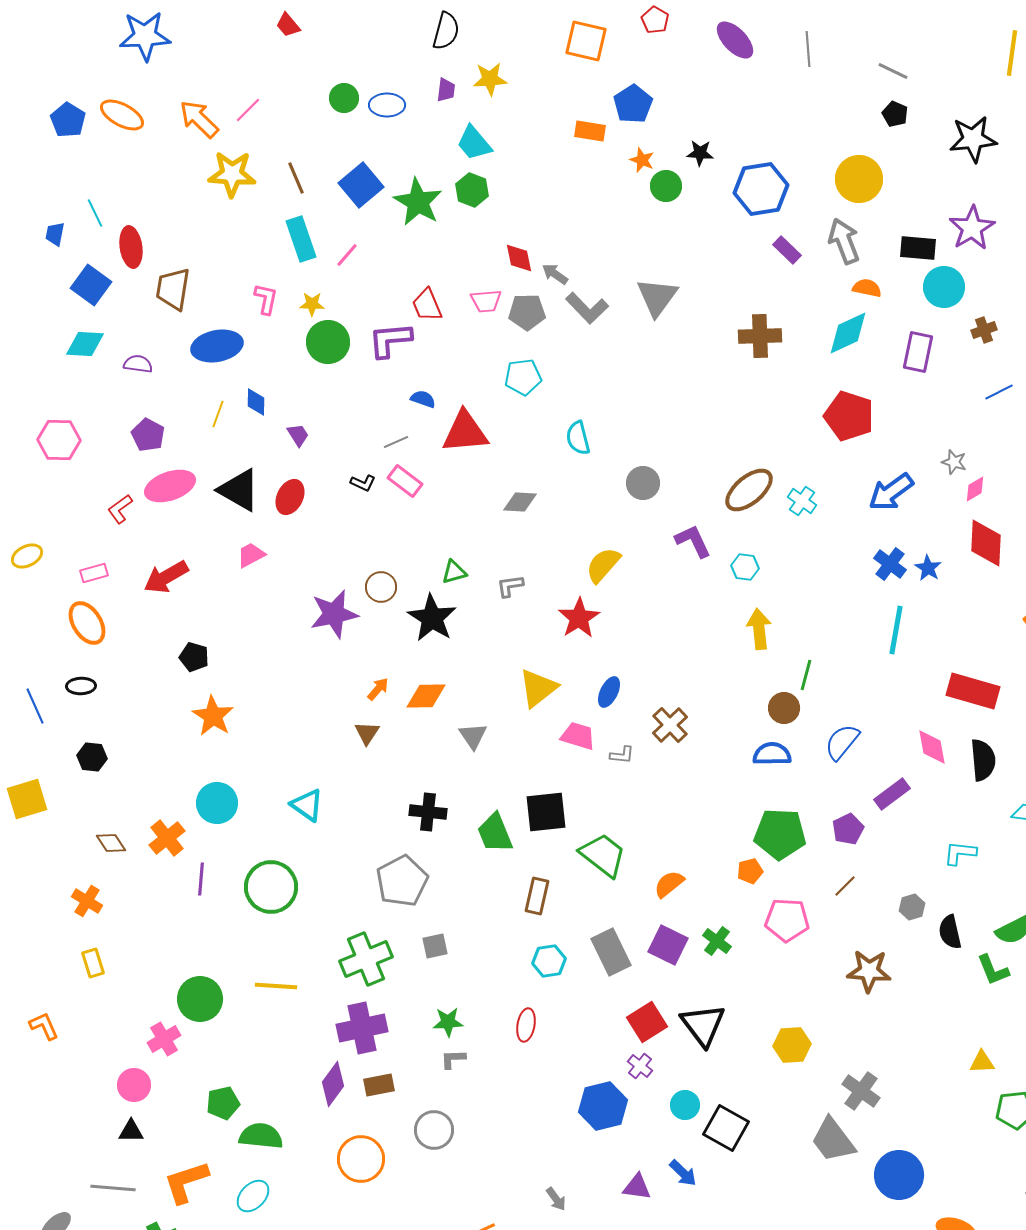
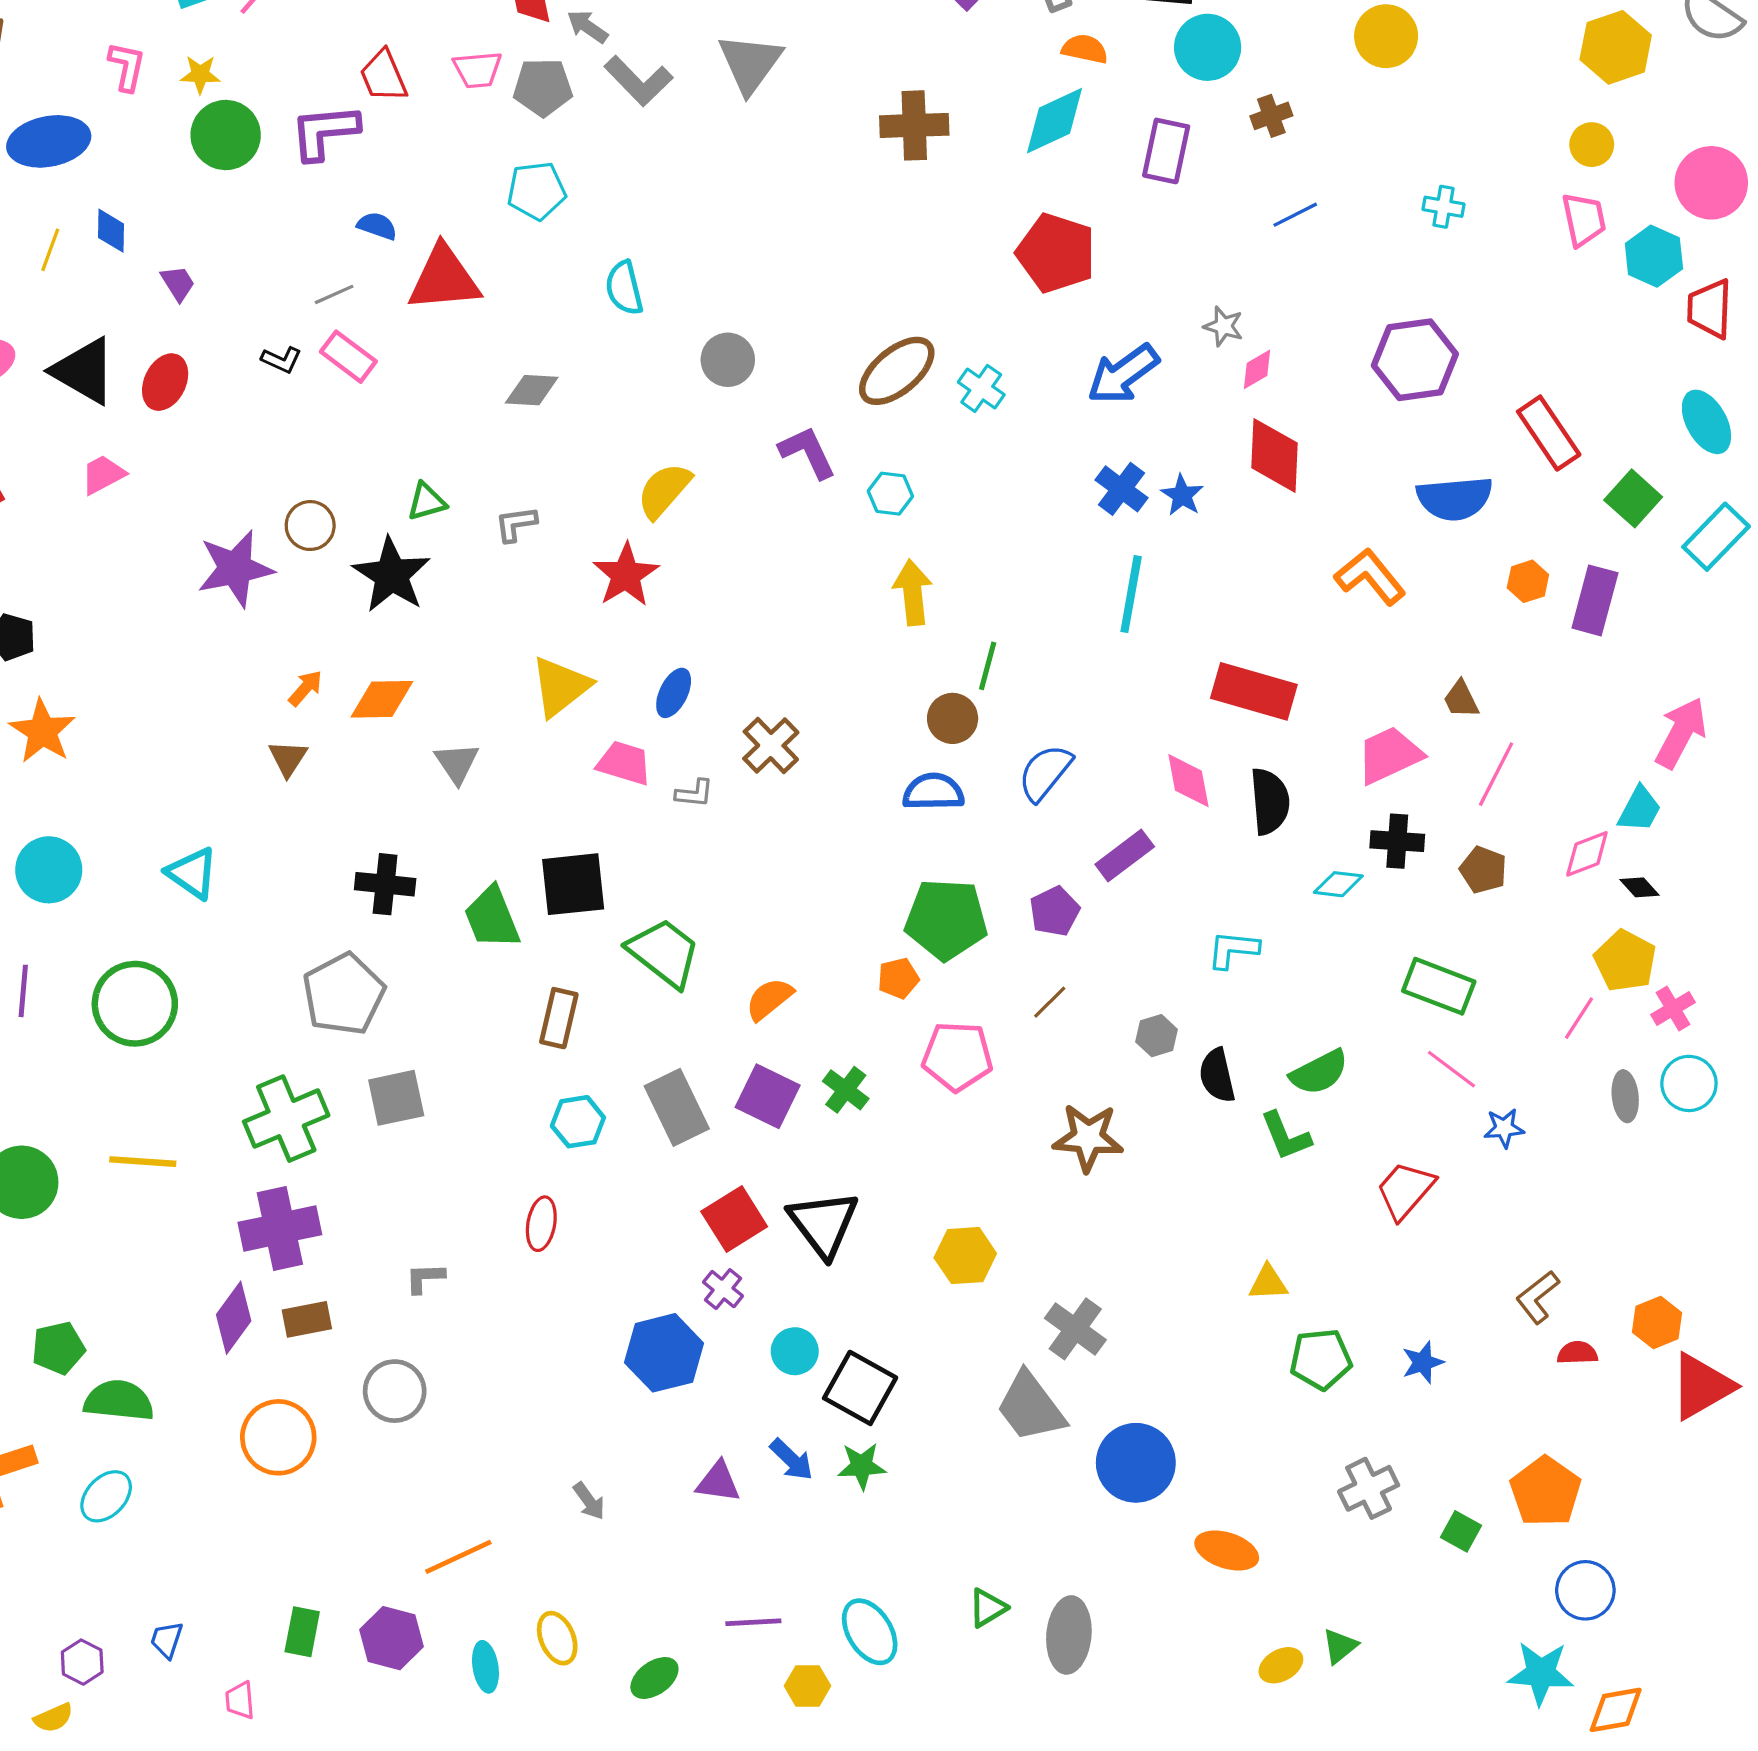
gray square: (435, 946) -> (396, 1098), size x1.4
green star: (448, 1022) -> (862, 1466), moved

